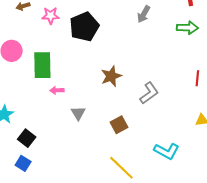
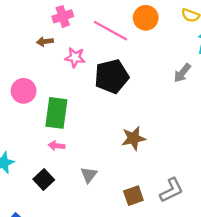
pink arrow: (57, 90) -> (57, 146), moved
gray L-shape: (149, 93) -> (172, 190), moved
black square: (27, 138) -> (44, 180), moved

